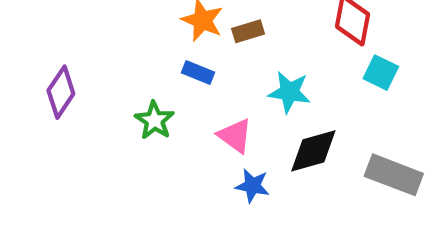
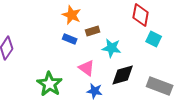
brown rectangle: (248, 31) -> (93, 31), moved
green star: (154, 120) -> (50, 84), moved, size x1.4

